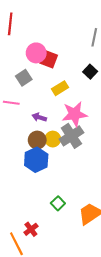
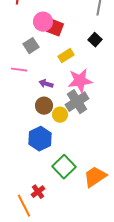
yellow circle: (53, 139) -> (60, 115), moved
blue hexagon: (36, 160) -> (40, 139), moved
green square: (58, 203) -> (64, 167), size x1.6

